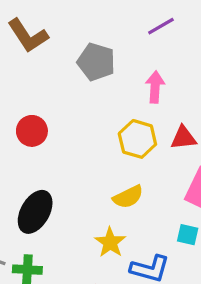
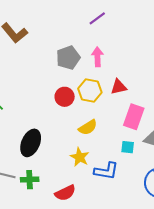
gray pentagon: (96, 62) -> (68, 58), moved, turned -30
red circle: (32, 131) -> (65, 97), moved

